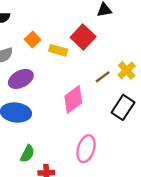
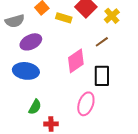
yellow cross: (127, 70) -> (112, 16), moved
black rectangle: (123, 107) -> (102, 76), moved, turned -35

